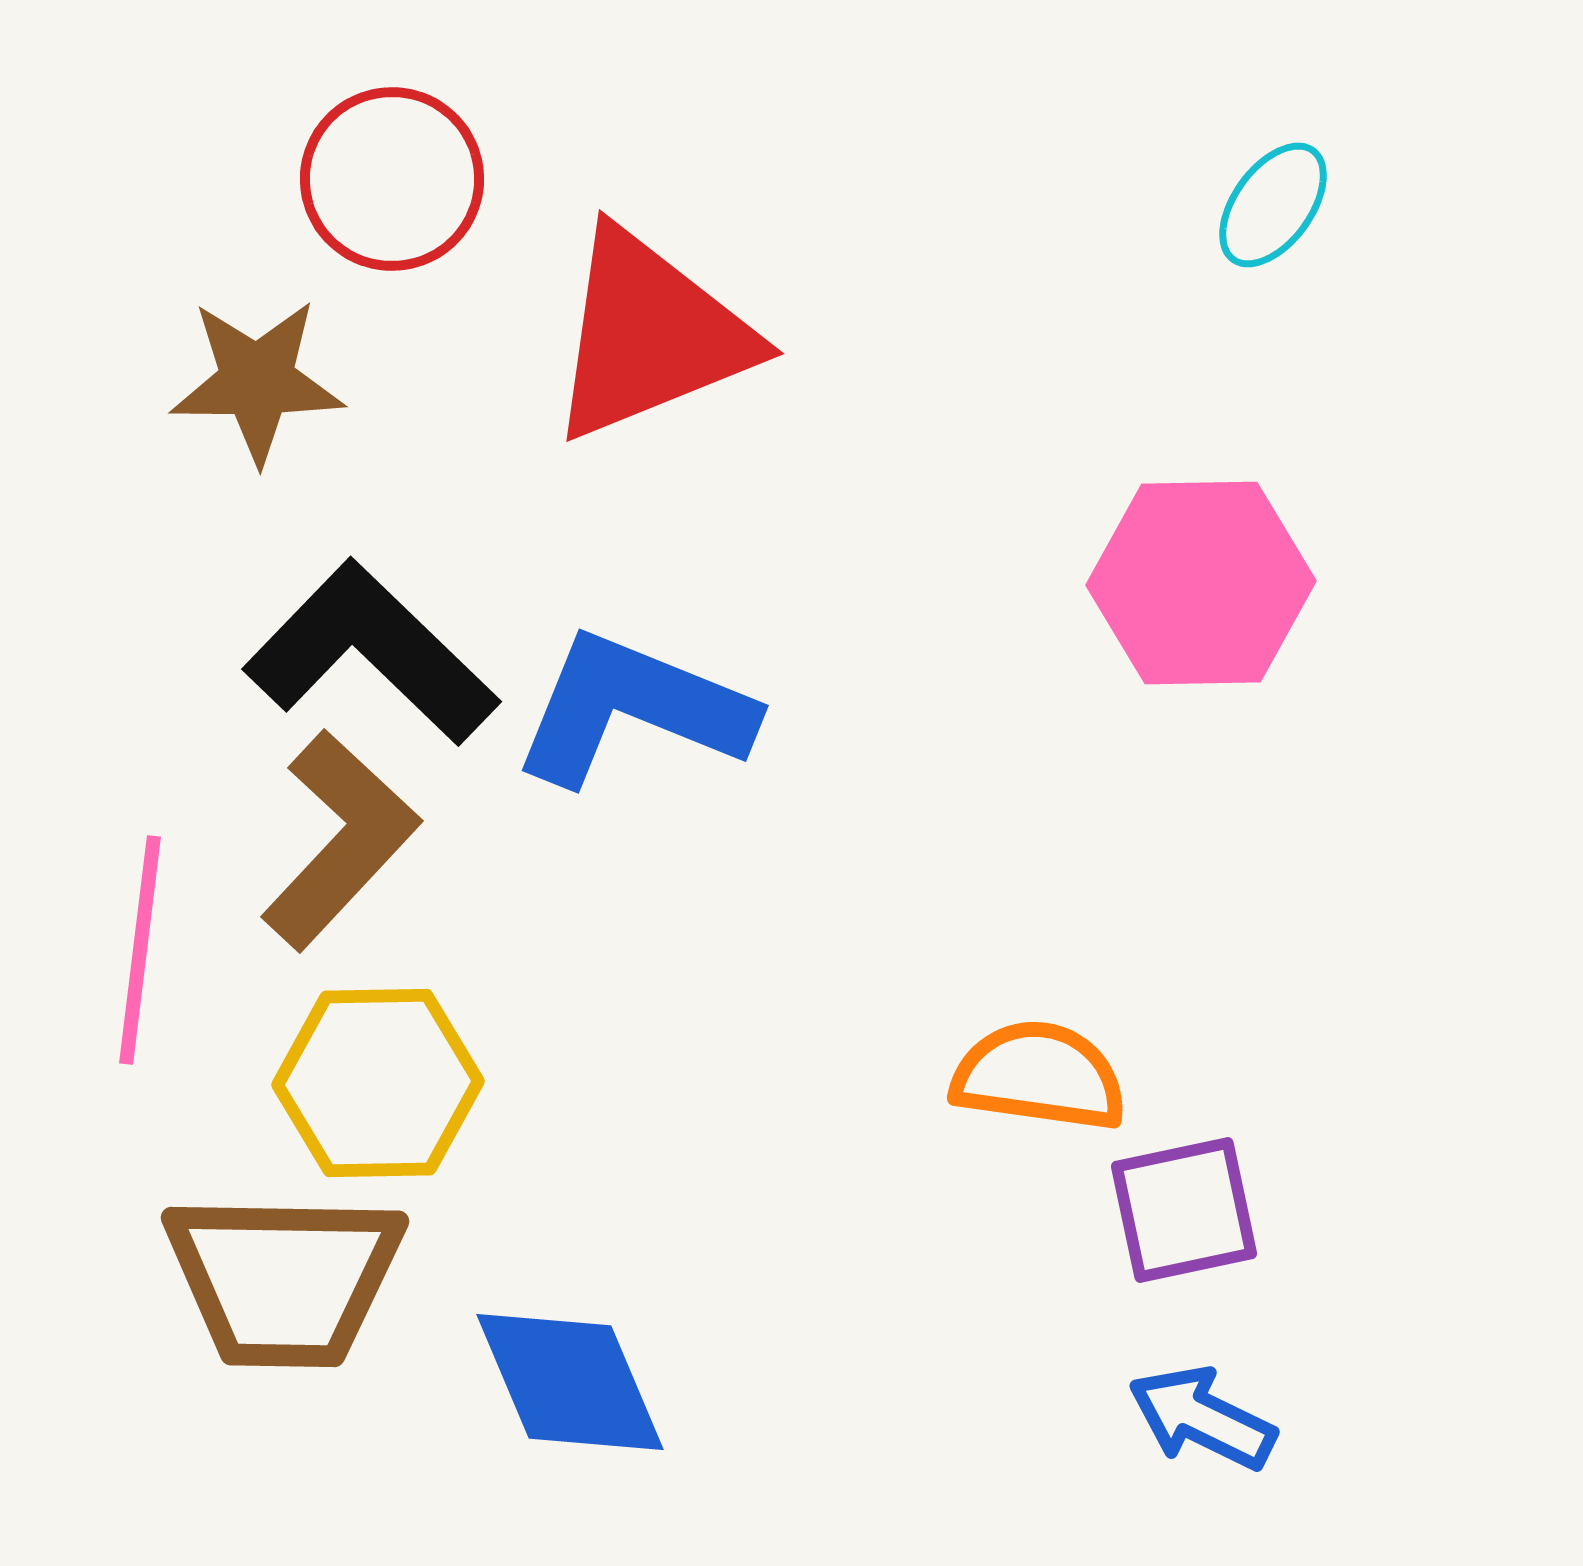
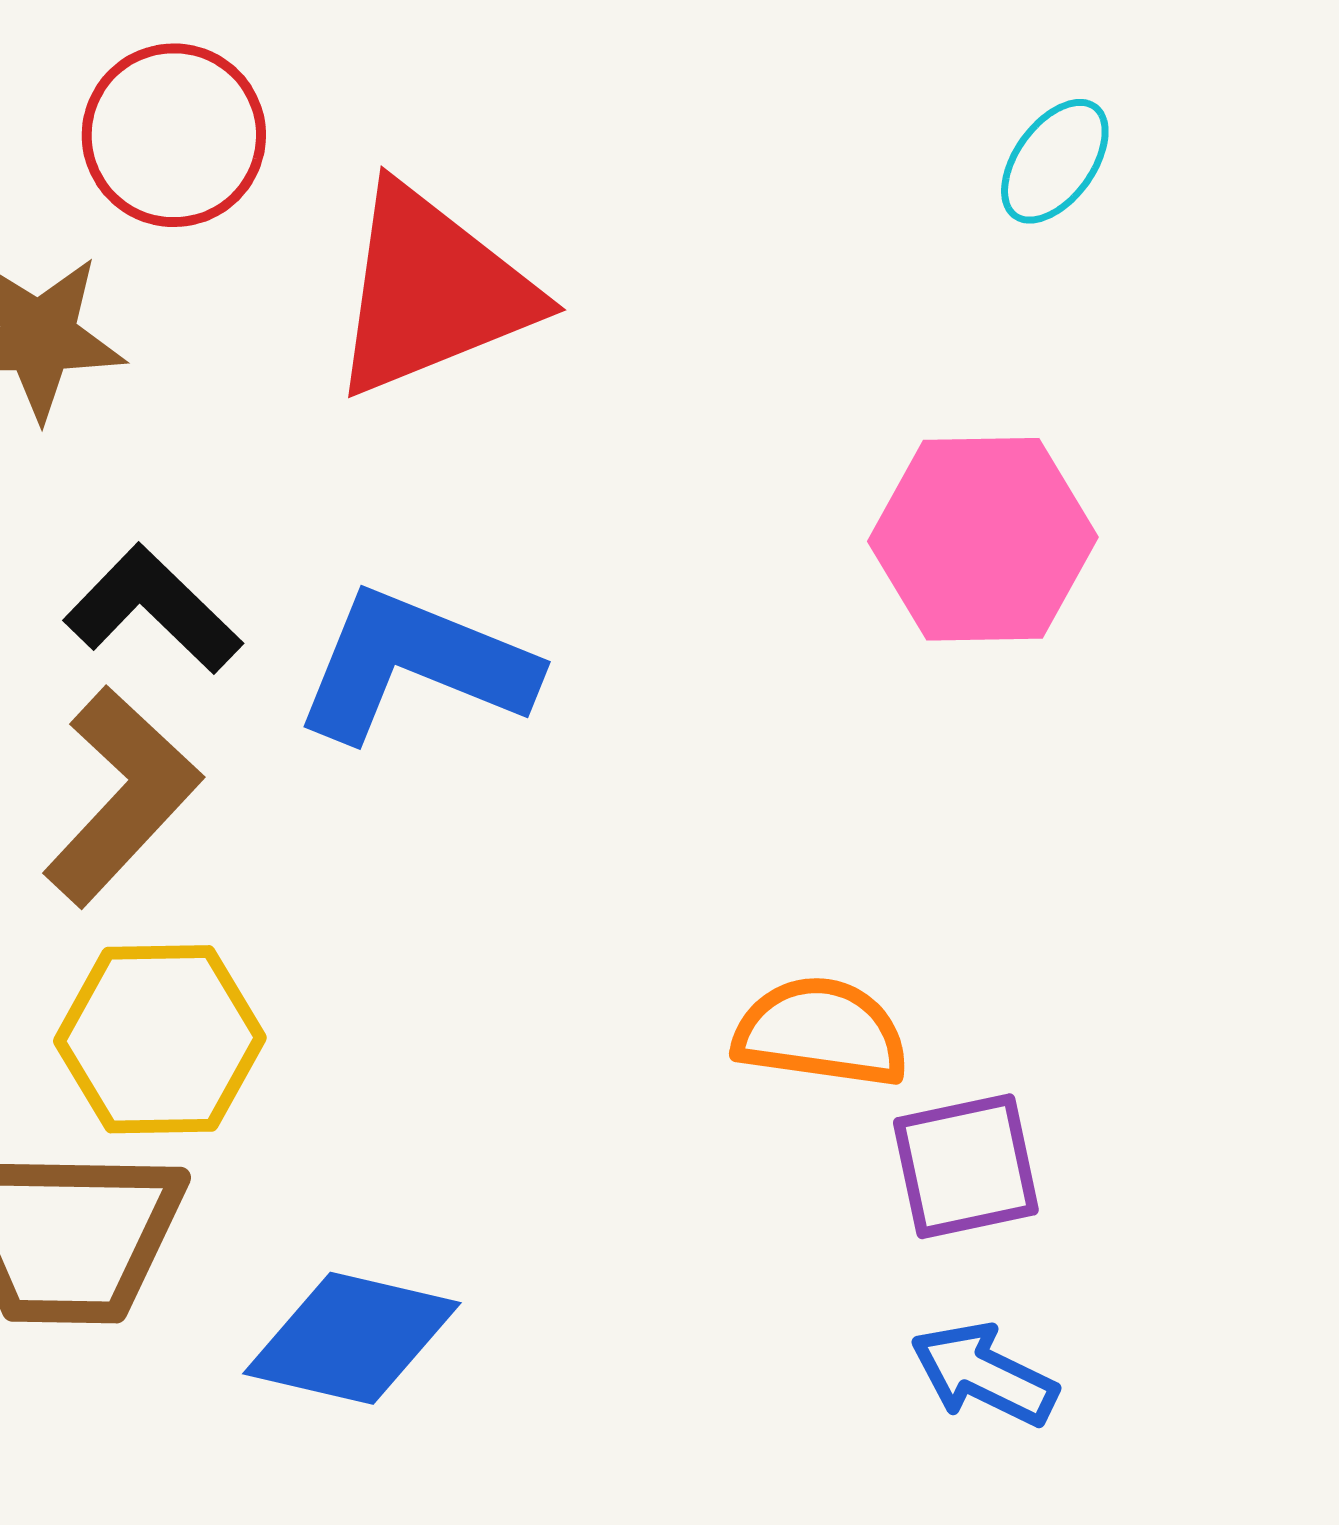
black L-shape: (371, 653) -> (153, 609), size x0.7
blue diamond: (570, 1382) -> (352, 1338), turned -54

